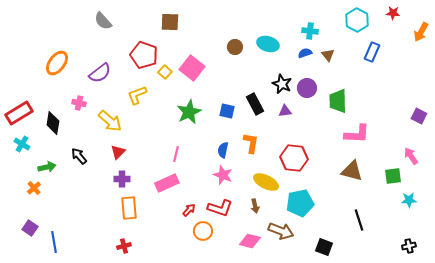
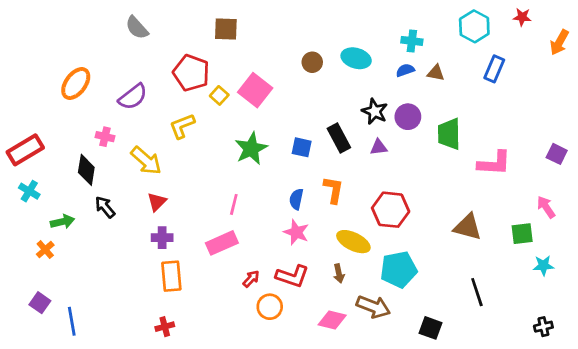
brown triangle: (328, 55) -> (436, 73), turned -40
black diamond: (53, 123) -> (86, 170), moved
pink L-shape: (357, 134) -> (494, 163), moved

